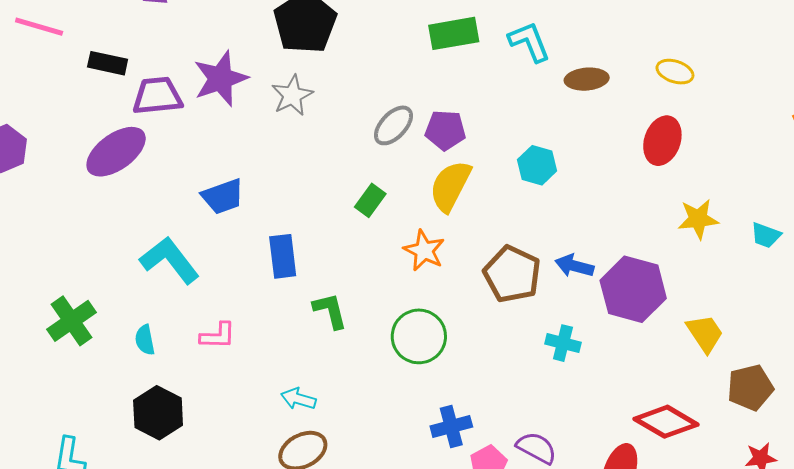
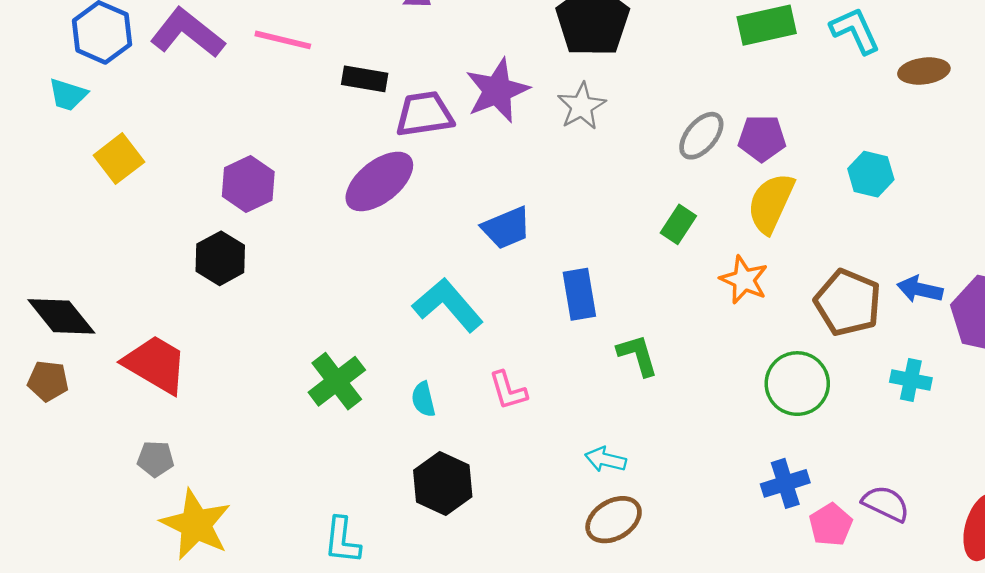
pink L-shape: (218, 336) -> (508, 390), turned 75
green circle: (419, 336) -> (797, 384), moved

